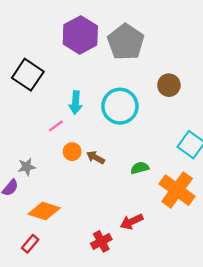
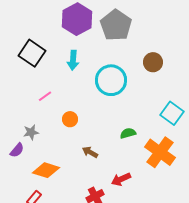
cyan arrow: (76, 103) -> (73, 60), moved
pink line: (56, 126) -> (45, 96), moved
brown arrow: (95, 157) -> (90, 152), moved

